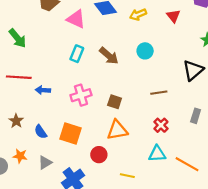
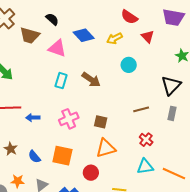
cyan circle: (145, 51) -> (129, 65), moved
gray rectangle: (196, 116) -> (172, 113), moved

